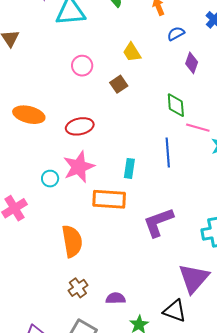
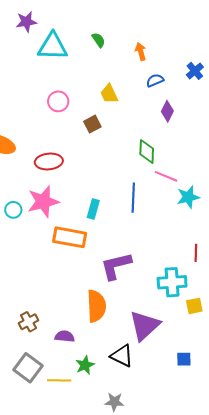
orange semicircle: (72, 241) -> (96, 306), moved

